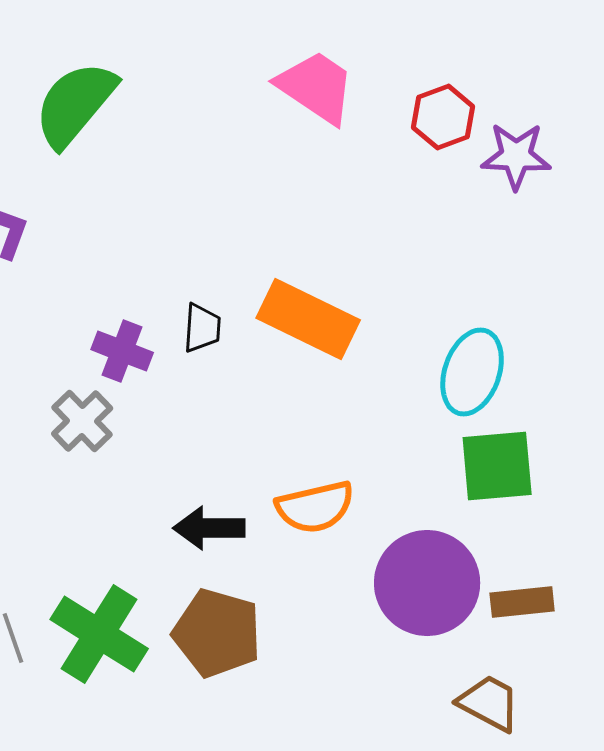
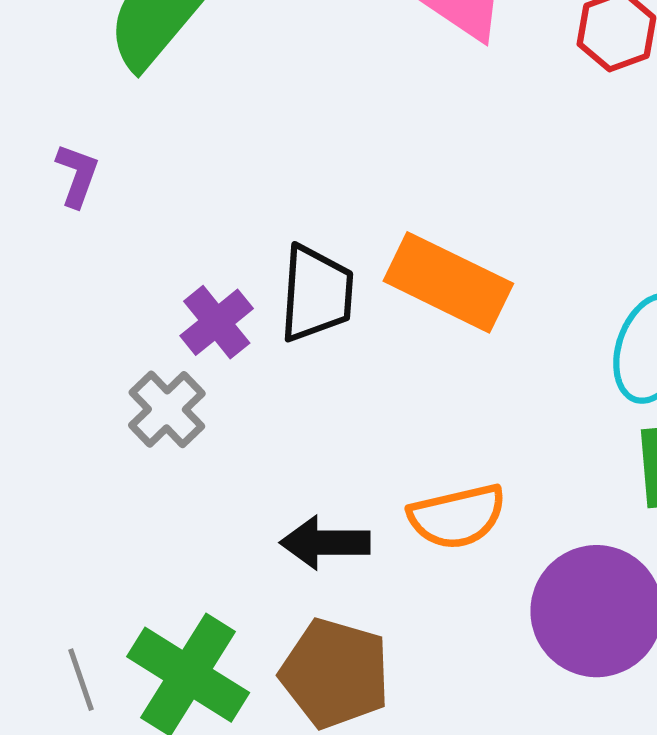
black trapezoid: (202, 328) -> (316, 294), size x1.6
purple cross: (122, 351) -> (217, 322), turned 30

